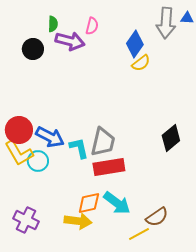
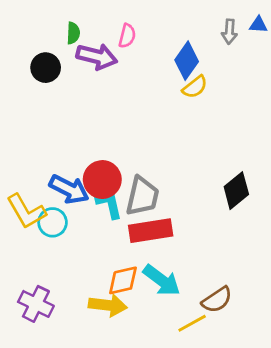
gray arrow: (166, 23) -> (229, 32), size x0.6
red circle: (19, 130) -> (102, 180), moved

